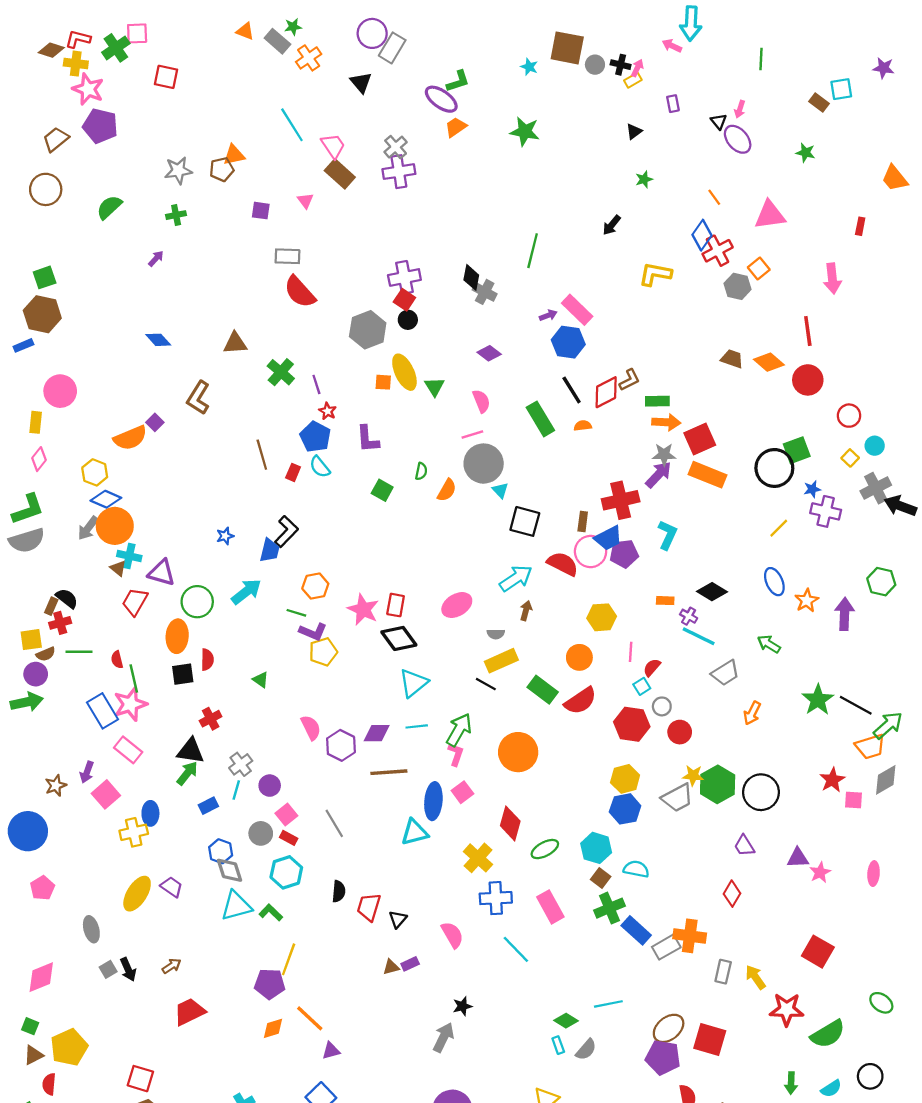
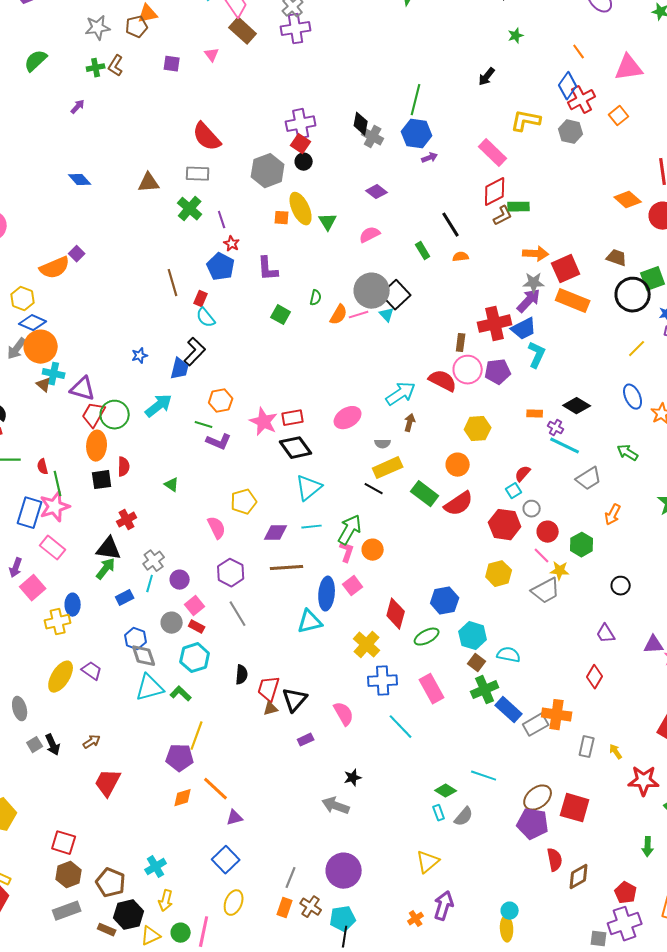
gray rectangle: (287, 256) -> (198, 174), moved
gray hexagon: (738, 286) -> (571, 132), moved
pink rectangle: (577, 310) -> (493, 153), moved
blue hexagon: (568, 342) -> (417, 134), moved
brown trapezoid: (732, 359) -> (617, 258), moved
red diamond: (606, 392) -> (495, 192), moved
brown L-shape: (198, 398) -> (116, 66), moved, size x0.7
pink semicircle: (481, 401) -> (370, 235), turned -95
green rectangle: (657, 401) -> (519, 207), moved
green rectangle: (540, 419) -> (423, 251), size x0.6
pink line: (472, 435) -> (359, 315), moved
cyan semicircle: (320, 467) -> (206, 318), moved
black square: (525, 521) -> (396, 295), moved, turned 32
blue trapezoid: (608, 538) -> (524, 329), moved
red trapezoid: (135, 602) -> (94, 415), moved
red rectangle: (396, 605) -> (293, 418), turned 70
yellow pentagon: (323, 652) -> (244, 502), moved
pink line: (631, 652) -> (542, 556), moved, turned -48
blue rectangle: (103, 711) -> (30, 513), turned 48
purple hexagon: (341, 745) -> (231, 573), moved
orange circle: (518, 752) -> (373, 550), moved, size x0.6
green hexagon: (718, 784) -> (582, 545), moved, size x0.7
black circle: (761, 792) -> (621, 586), size x0.6
blue hexagon: (625, 809) -> (445, 601), moved
black triangle: (398, 919) -> (295, 700), size x1.5
brown triangle: (391, 967) -> (271, 709), moved
yellow arrow: (755, 977) -> (616, 752), size x0.7
cyan line: (608, 1004) -> (484, 776), turned 30
red trapezoid: (189, 1012) -> (108, 783), turned -36
gray arrow: (443, 1037) -> (336, 806), turned -96

